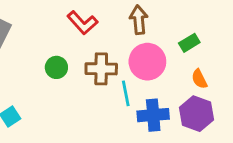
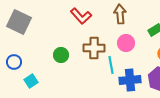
pink circle: (147, 62) -> (126, 43), size x0.7
green circle: (56, 67) -> (61, 55), moved

